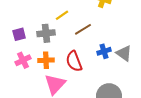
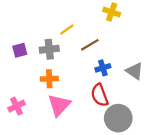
blue cross: (104, 51) -> (103, 68), moved
pink cross: (23, 60) -> (16, 106), moved
red semicircle: (74, 61) -> (100, 95), moved

